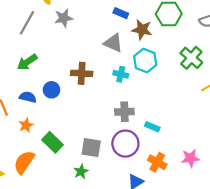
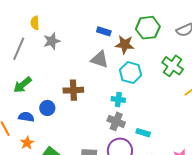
cyan cross: (121, 74) -> (118, 99), moved
gray cross: (124, 112) -> (116, 121), turned 30

